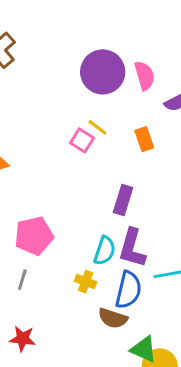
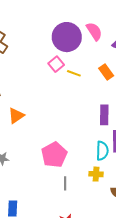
pink square: (82, 140) -> (56, 64), moved, turned 35
gray line: (22, 280) -> (65, 183), moved

